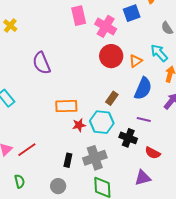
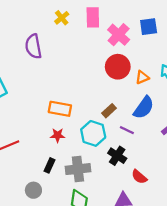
yellow cross: (10, 26) -> (62, 18), moved
purple semicircle: (42, 63) -> (33, 46), moved
purple line: (144, 120) -> (127, 130), moved
red star: (79, 125) -> (58, 135), moved

